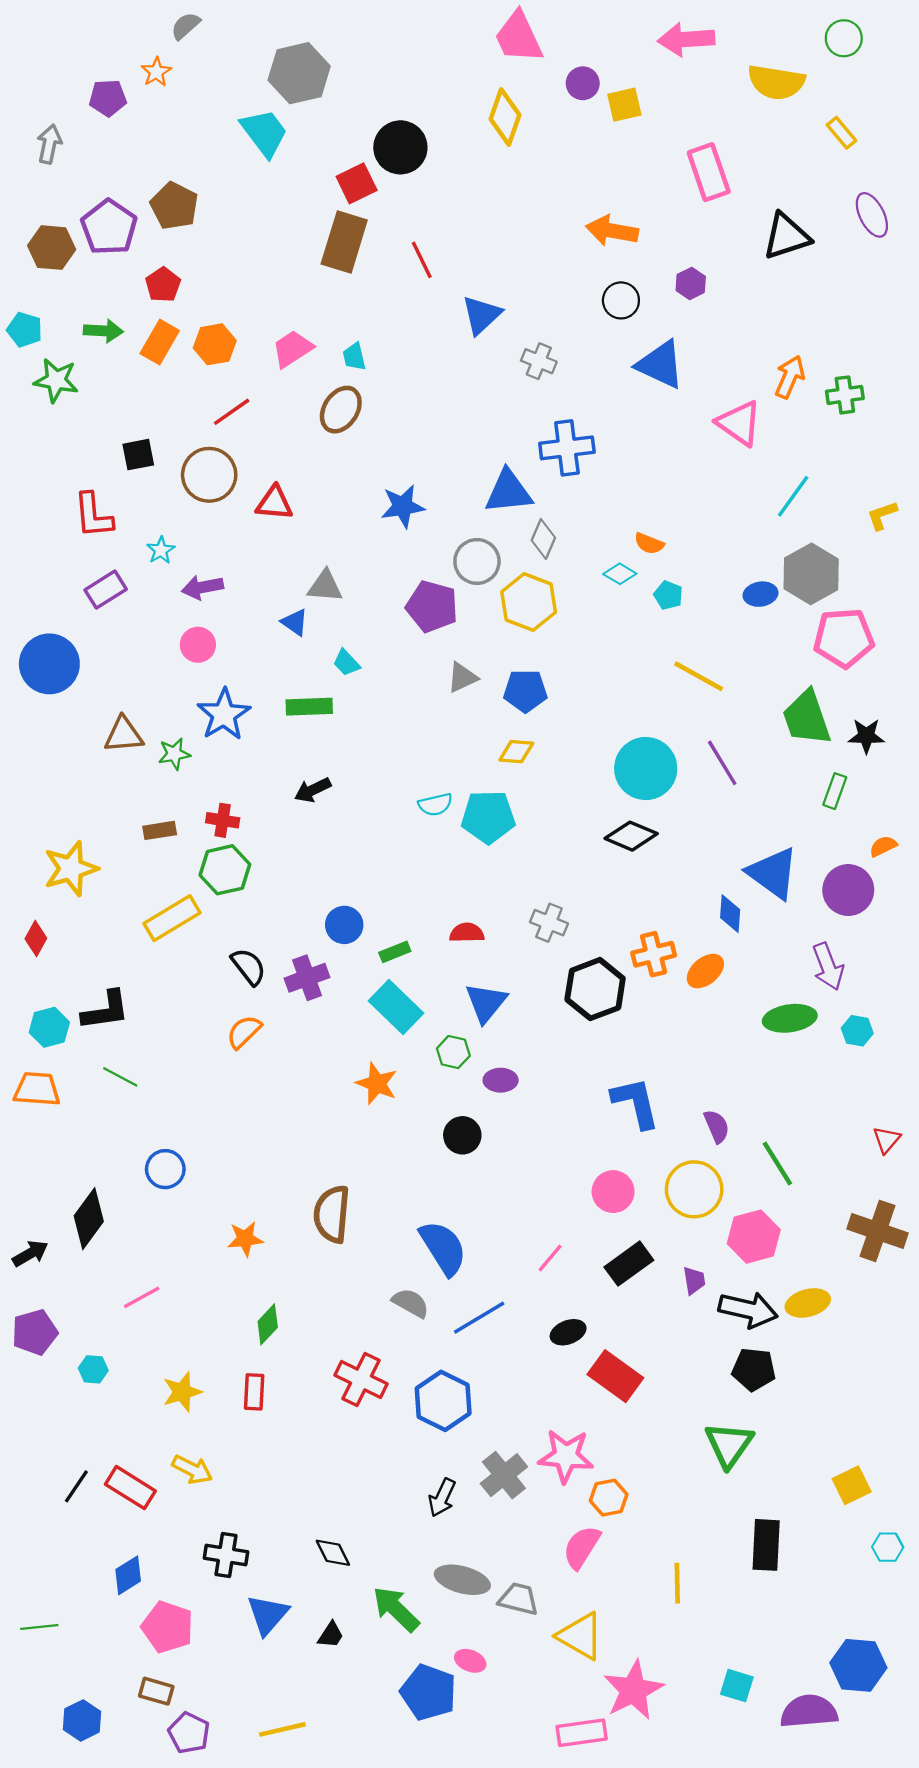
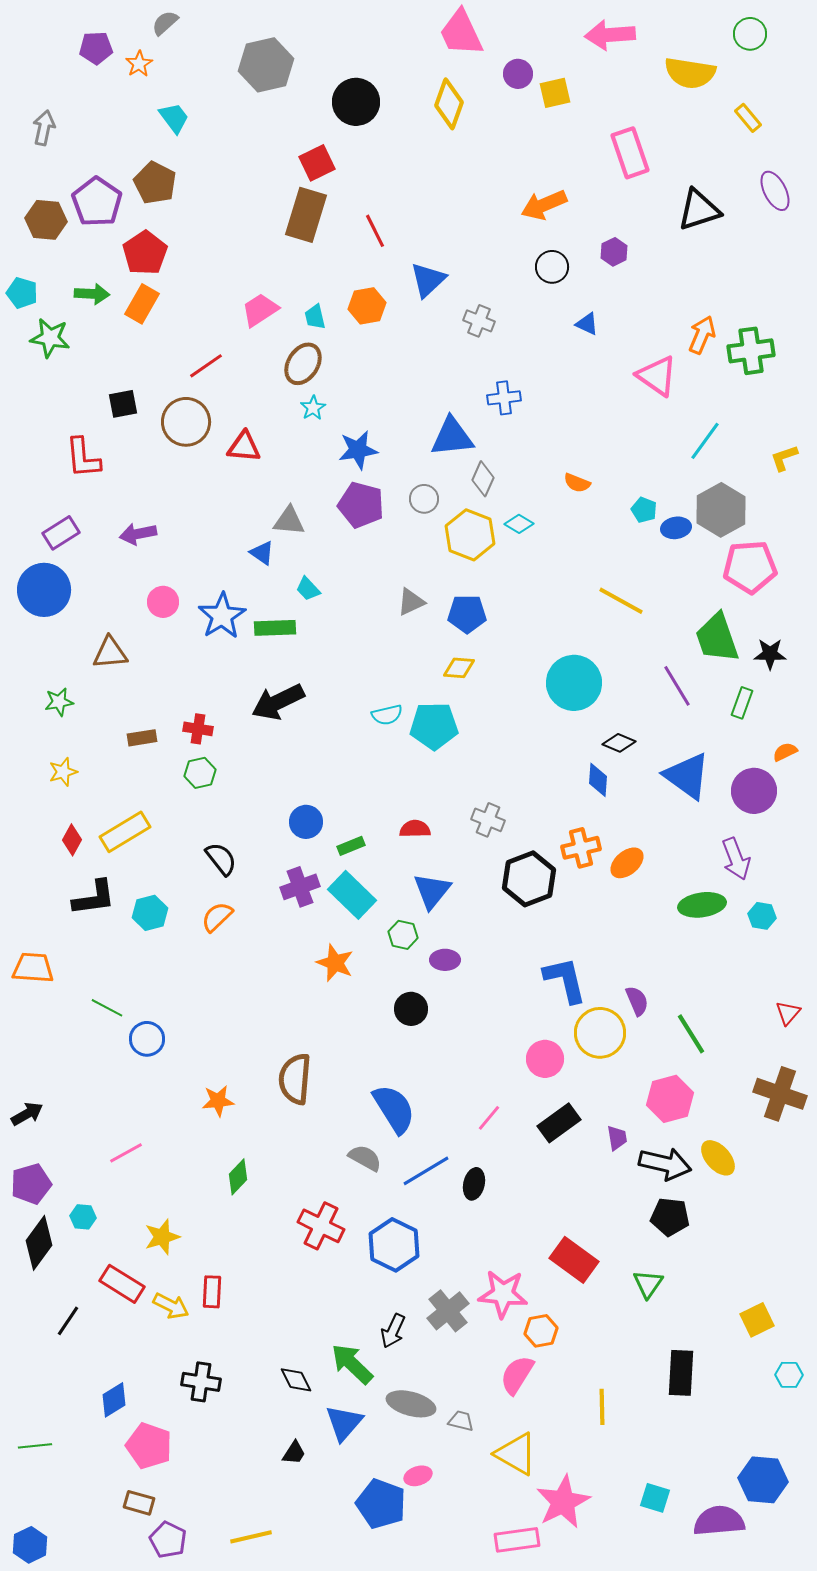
purple pentagon: (108, 98) -> (96, 48), moved
cyan trapezoid: (264, 133) -> (174, 118), moved, size x0.7
black circle: (400, 147) -> (356, 102), moved
orange arrow: (612, 231) -> (544, 205), turned -33
red pentagon: (163, 285) -> (145, 253), size x1.4
orange hexagon: (215, 344) -> (367, 306), moved
blue triangle: (660, 365) -> (587, 324), size x0.5
green cross: (845, 395) -> (751, 351), size x1.4
blue cross: (567, 448) -> (504, 398), size x0.7
cyan star: (161, 550) -> (313, 408), moved
gray circle: (477, 561) -> (424, 499), size x0.7
cyan diamond: (620, 574) -> (519, 524), moved
purple arrow: (202, 587) -> (138, 534), moved
purple rectangle: (106, 590) -> (61, 533), moved
cyan pentagon: (668, 595) -> (644, 510), moved
purple pentagon: (432, 606) -> (361, 505), moved
pink circle: (198, 645) -> (163, 602), moved
blue star: (224, 714) -> (222, 616), moved
green star: (174, 754) -> (59, 702), moved
purple line: (722, 763) -> (677, 686), moved
black arrow: (313, 790) -> (278, 702), size x1.6
black diamond: (631, 836) -> (619, 743), moved, size x0.7
yellow star: (71, 869) -> (63, 772), size x0.6
green hexagon: (225, 870) -> (200, 773), size x0.7
blue diamond: (730, 914) -> (598, 780), moved
yellow rectangle: (172, 918) -> (125, 832), moved
red diamond: (36, 938) -> (72, 840), moved
purple cross: (307, 978) -> (300, 887), moved
cyan hexagon: (49, 1027) -> (150, 913), moved
green line: (120, 1077) -> (107, 1008), moved
yellow circle: (694, 1189) -> (600, 1033), moved
black diamond: (89, 1219) -> (39, 1243), moved
yellow ellipse: (808, 1303) -> (718, 1158), turned 63
black ellipse: (568, 1332) -> (474, 1184), moved, turned -56
red rectangle: (615, 1376) -> (574, 1260), moved
red rectangle: (254, 1392) -> (212, 1292), moved
green triangle: (729, 1445) -> (648, 1284), size x0.7
red rectangle: (130, 1488) -> (122, 1284), moved
gray trapezoid: (519, 1599) -> (461, 1421), size x0.7
green arrow: (396, 1609) -> (352, 1364), moved
blue triangle: (268, 1615) -> (344, 1423), moved
pink ellipse: (470, 1661) -> (418, 1476), turned -40
blue hexagon: (82, 1720) -> (30, 1545), moved

